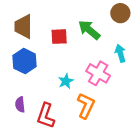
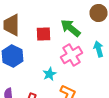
pink cross: (98, 73) -> (72, 55), moved, turned 30

